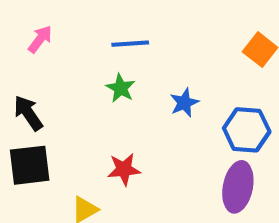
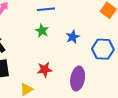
purple ellipse: (238, 187) -> (78, 79), moved

